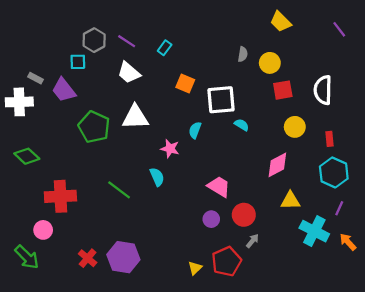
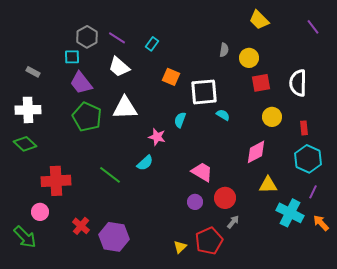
purple trapezoid: (64, 90) -> (81, 83), moved
white cross: (19, 102) -> (28, 110), moved
cyan semicircle: (157, 177) -> (145, 163), turned 72
red cross: (88, 258) -> (81, 226), moved

